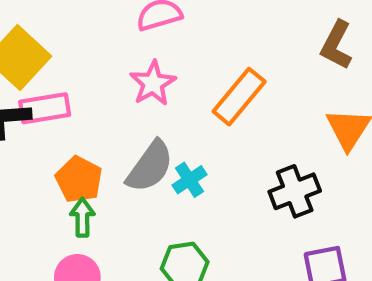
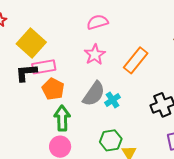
orange pentagon: (79, 179) -> (53, 89), moved
green arrow: (82, 217) -> (62, 118), size x1.4

